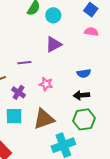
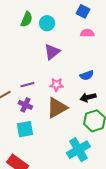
purple line: (24, 63) -> (27, 85), moved
pink star: (46, 84) -> (56, 85), moved
brown triangle: (44, 119) -> (57, 108), moved

